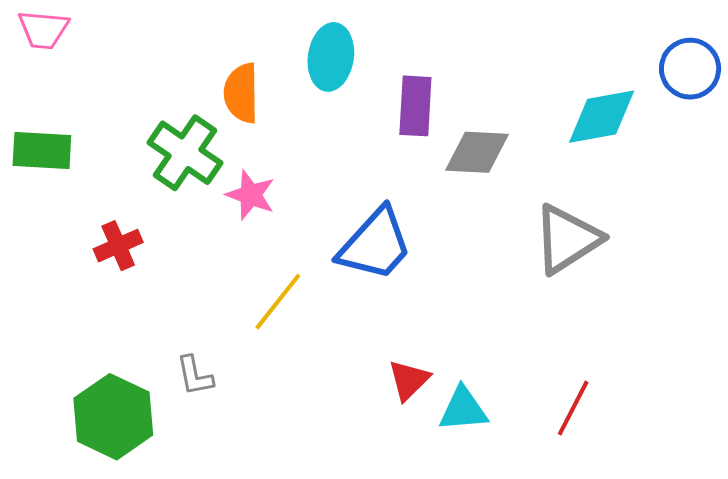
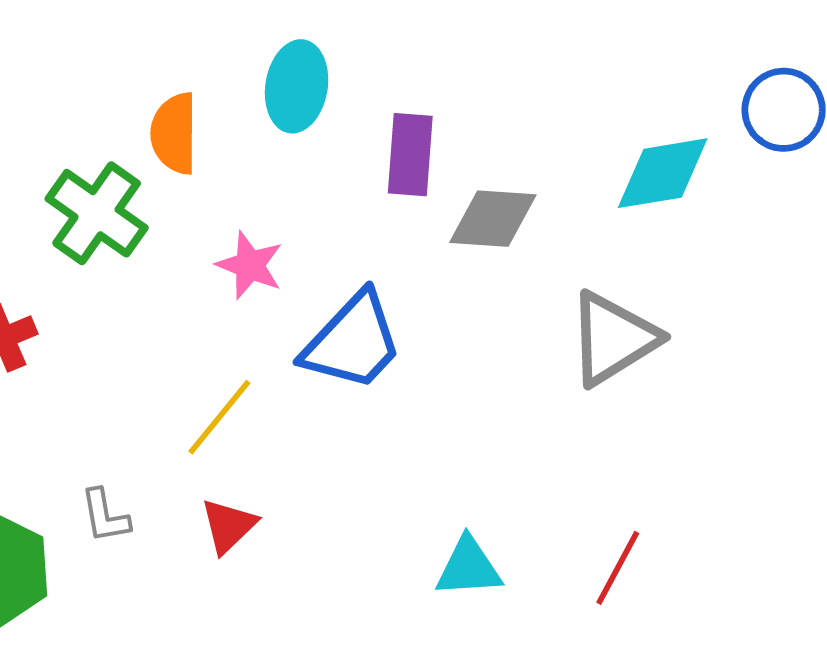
pink star: (251, 195) -> (250, 265), moved
red triangle: (409, 380) -> (228, 526), moved

